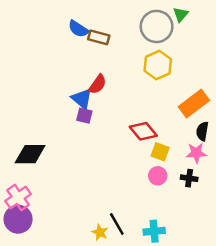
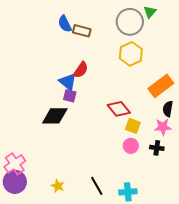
blue semicircle: (78, 29) -> (65, 24), turned 30
black diamond: (30, 154) -> (55, 116), moved
yellow star: (100, 232) -> (58, 186), moved

